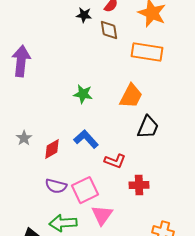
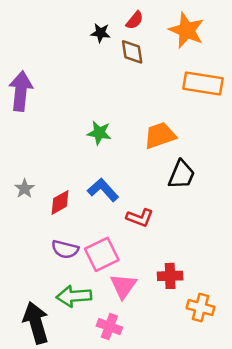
orange rectangle: (147, 52) -> (203, 84), moved
orange trapezoid: (131, 96) -> (160, 135), turned -136
red cross: (139, 185) -> (170, 276), moved

